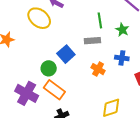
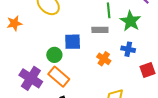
green star: (122, 30) -> (130, 21), size x1.5
blue square: (66, 54) -> (73, 42), turned 36

